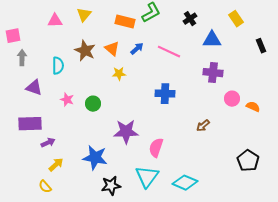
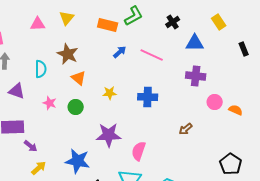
orange triangle: (112, 49) -> (79, 78), moved
yellow star: (119, 74) -> (110, 93), moved
purple arrow: (48, 143) -> (31, 146), turned 64

